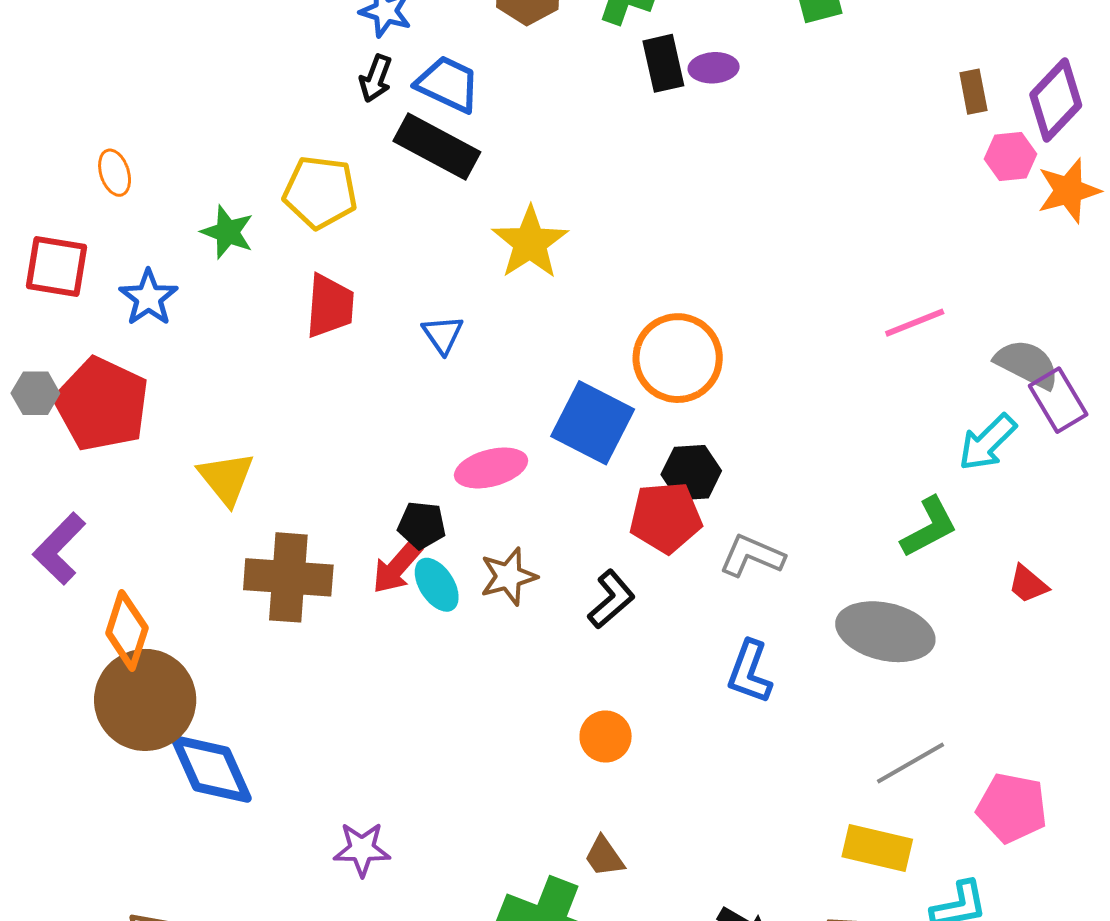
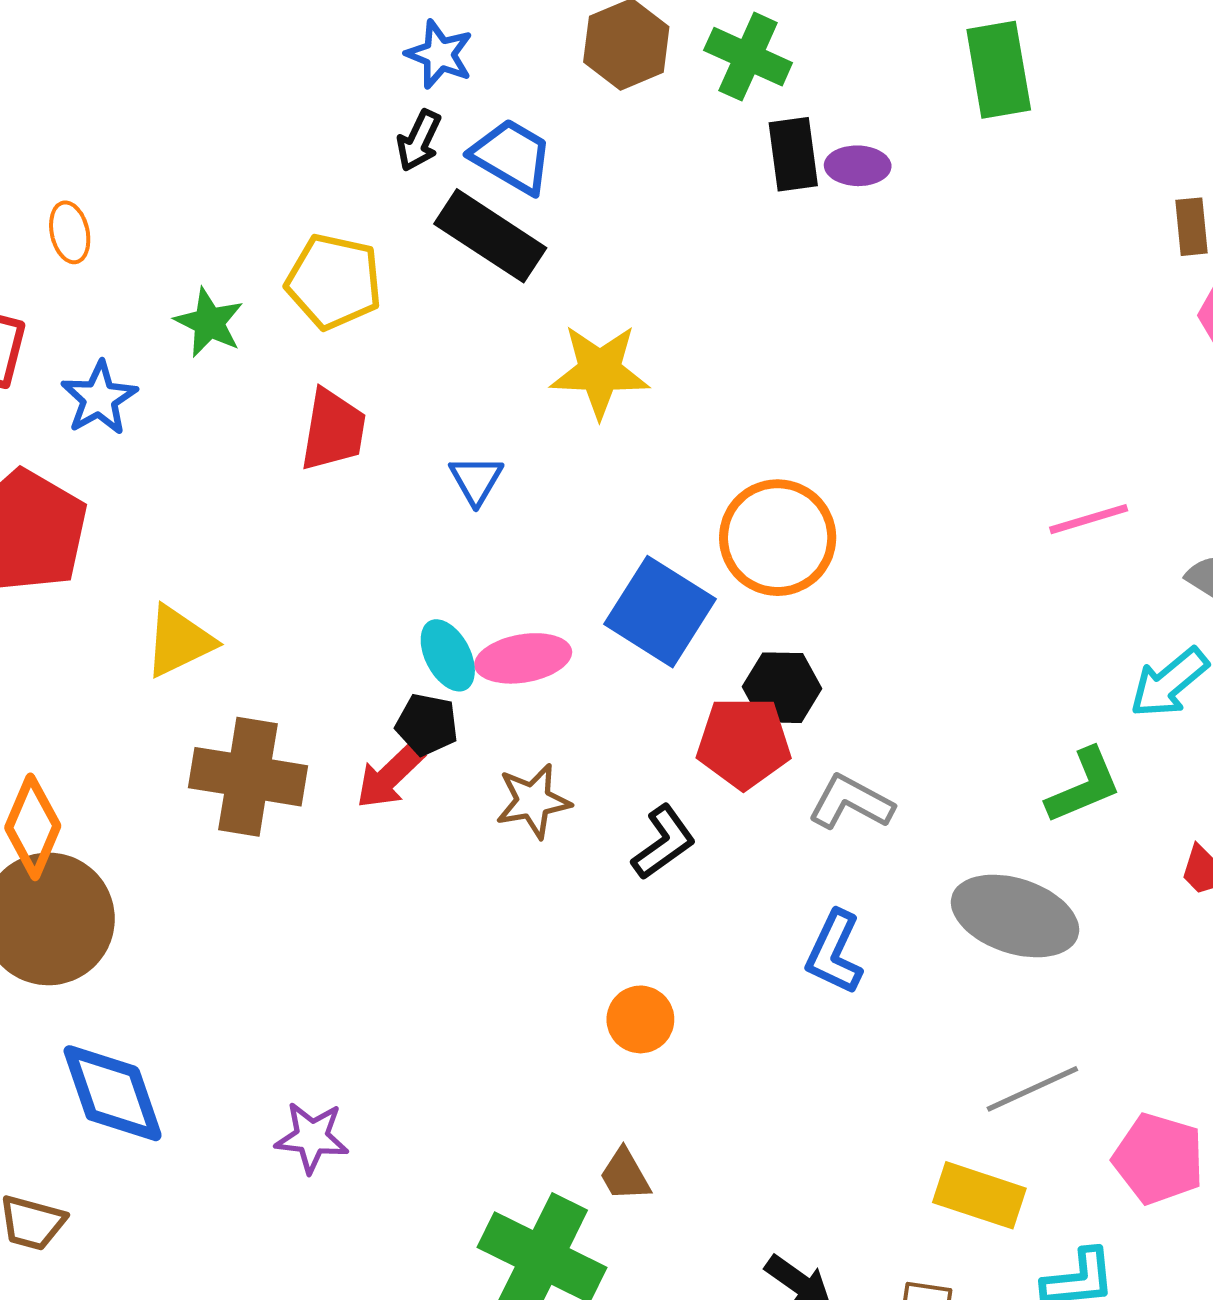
yellow star: (530, 243) -> (600, 371), turned 30
yellow triangle: (226, 478) -> (179, 641), turned 38
cyan ellipse: (437, 585) -> (448, 655), moved
blue diamond: (211, 769) -> (113, 1093), moved

